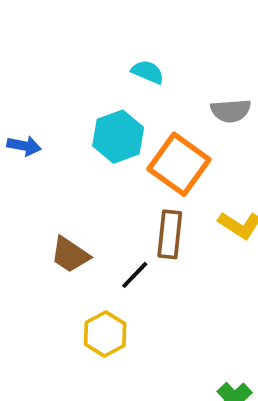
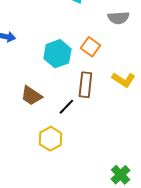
cyan hexagon: (118, 137) -> (57, 54), moved
orange square: (179, 164) -> (90, 47), size x0.6

